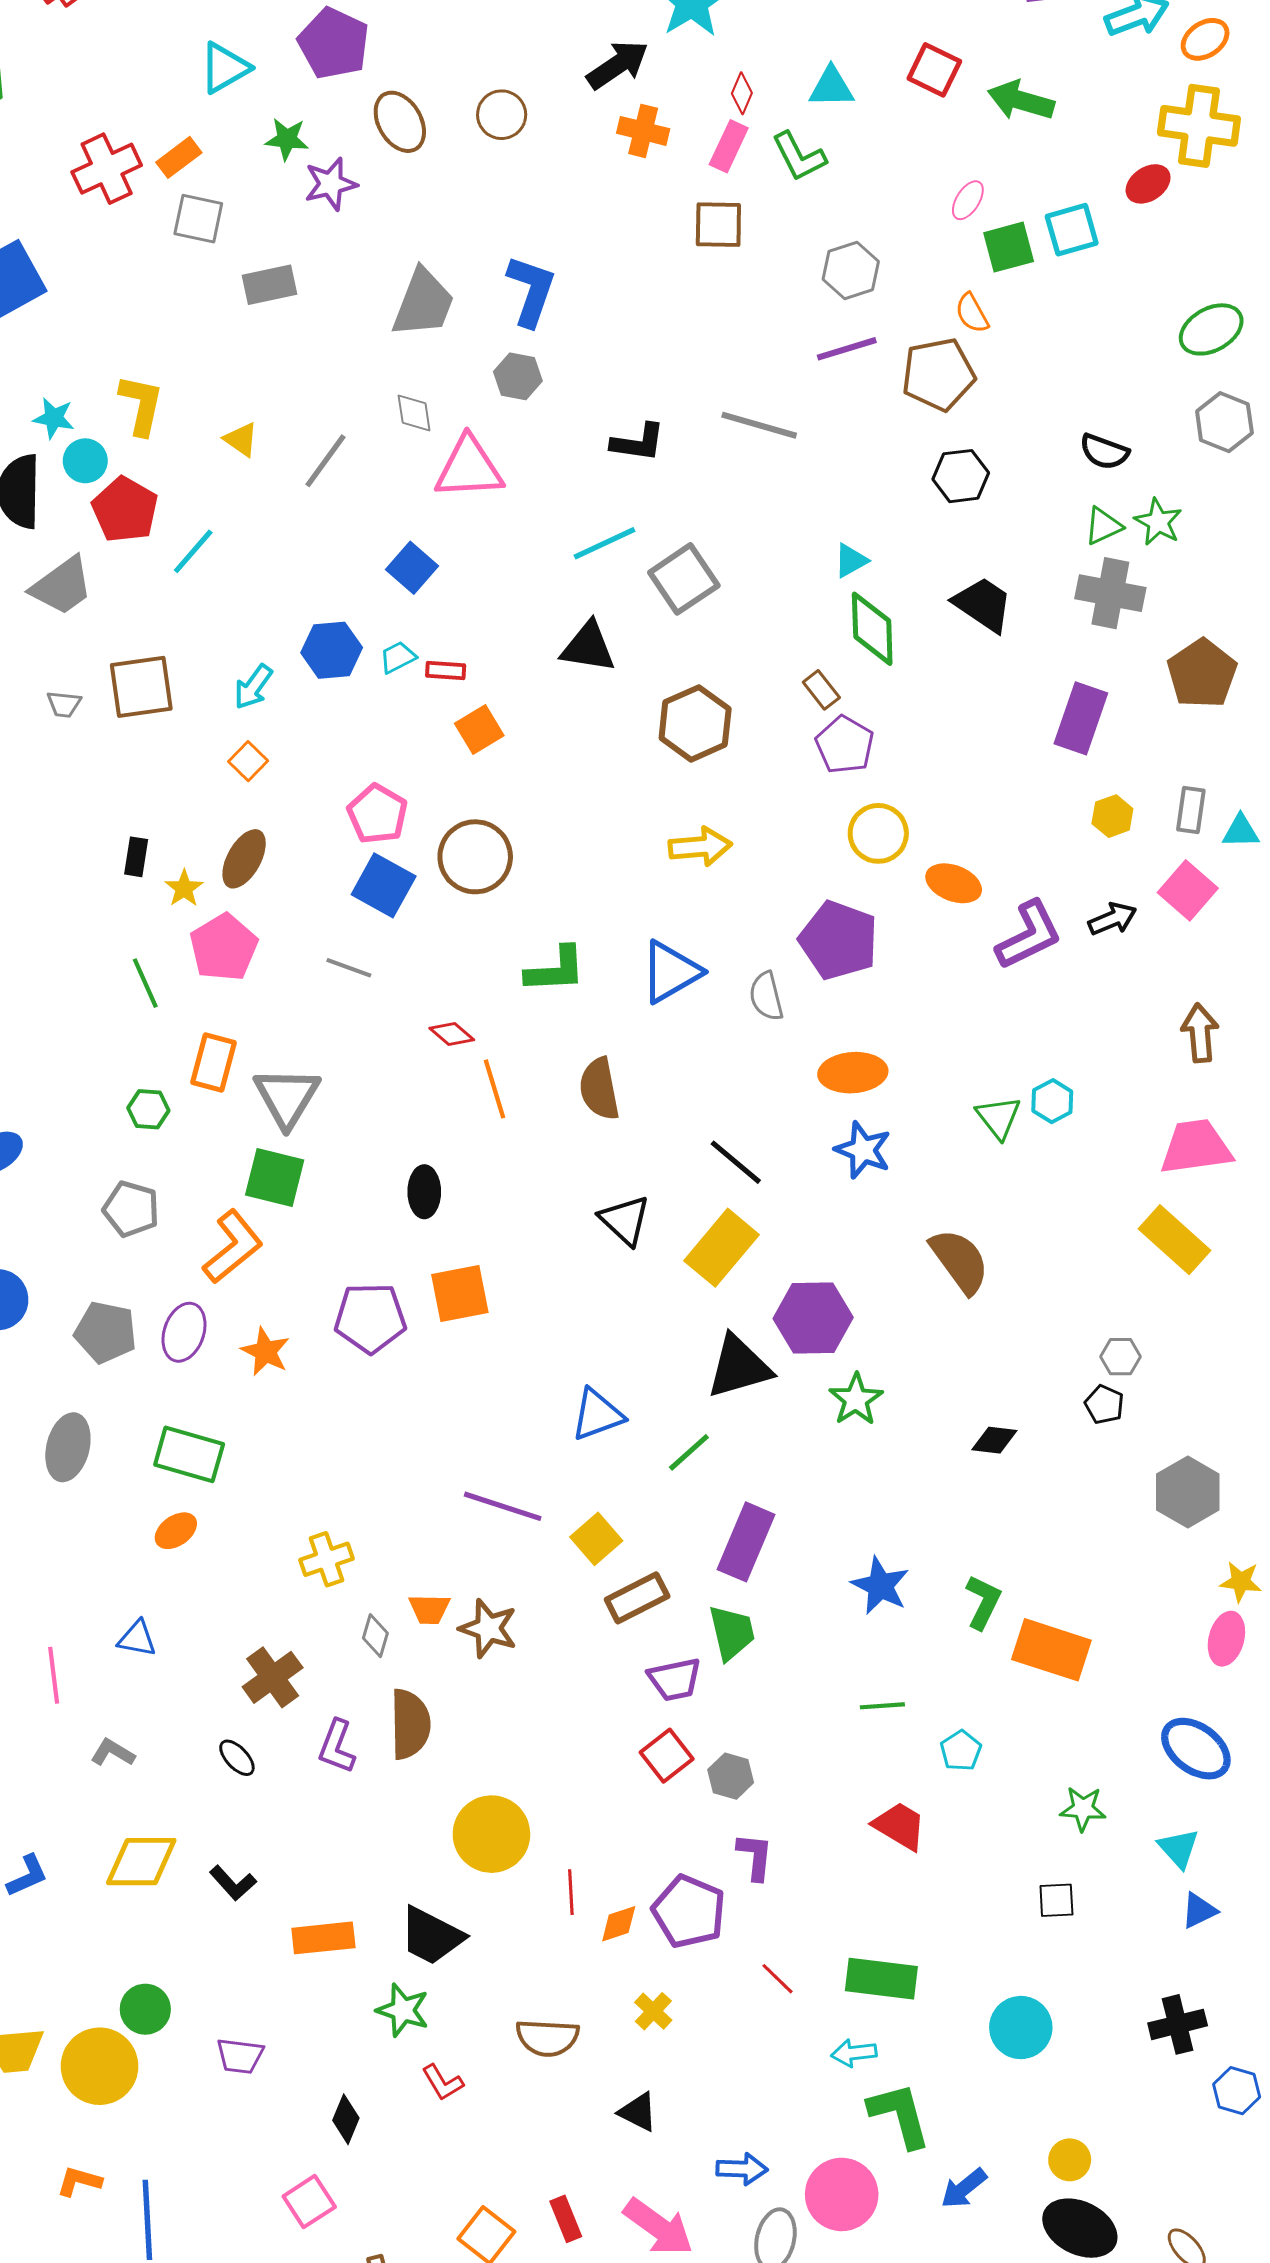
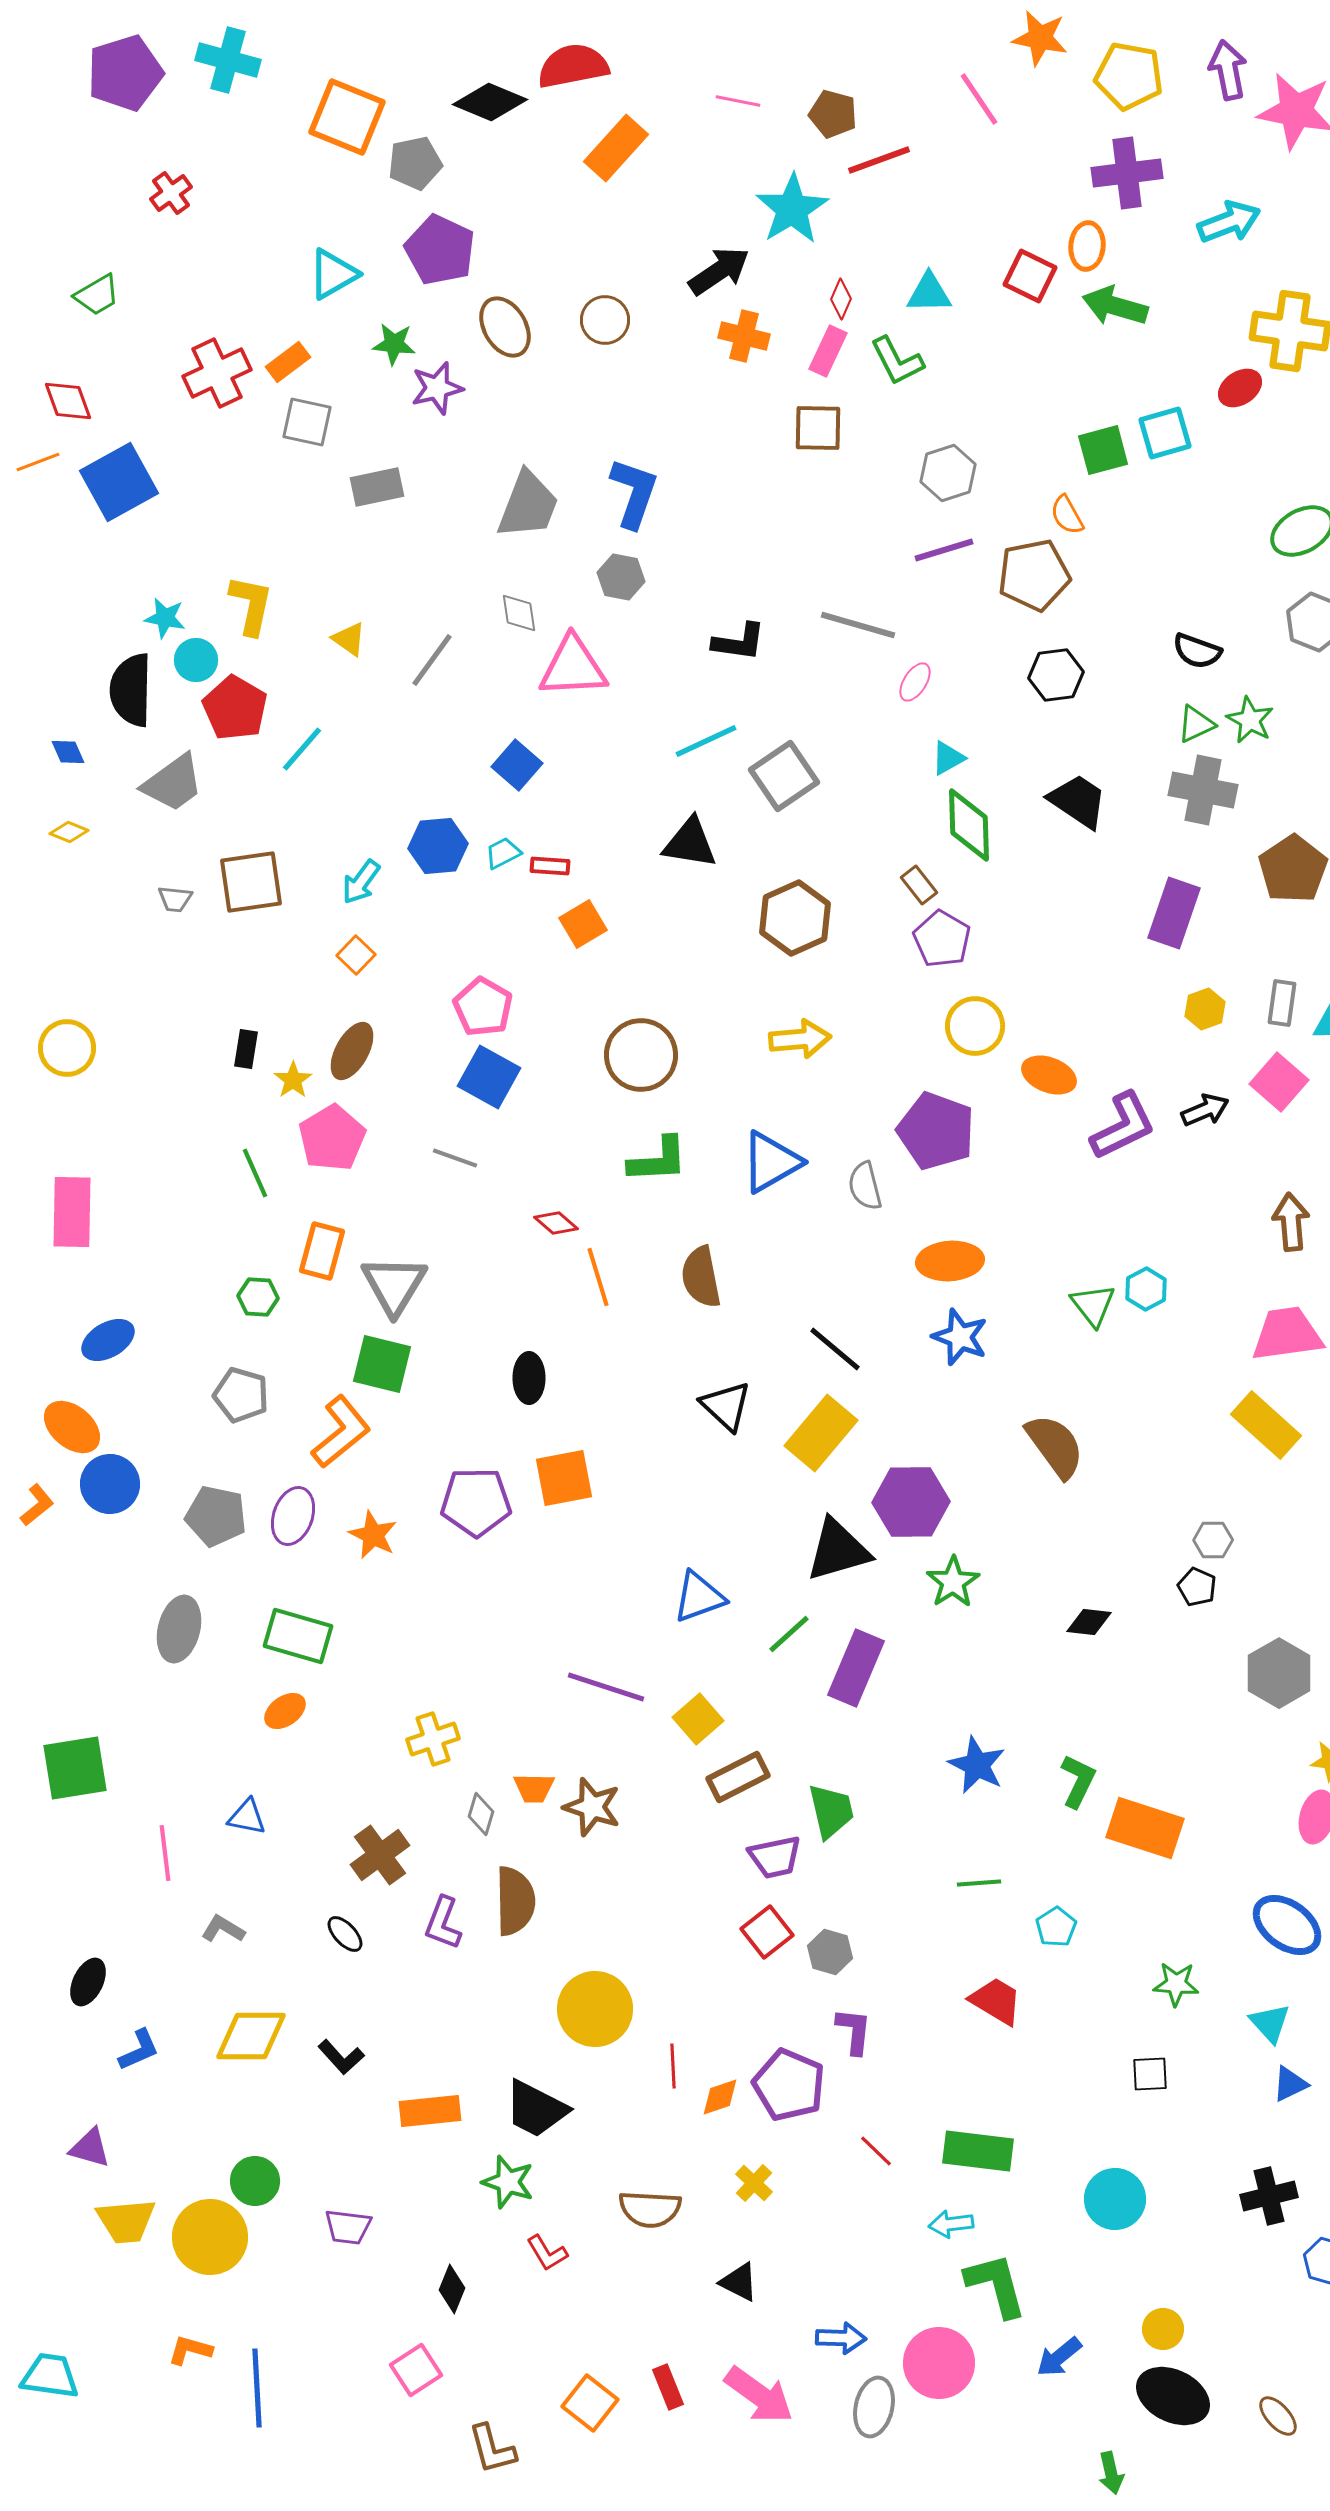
orange ellipse: (1205, 39) -> (1087, 246), moved, turned -51
pink ellipse: (968, 200) -> (915, 682), moved
brown circle: (475, 857) -> (641, 1055), moved
purple rectangle: (746, 1542) -> (856, 1668), moved

